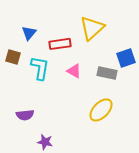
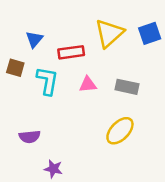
blue square: (126, 58) -> (150, 33), moved
pink triangle: (74, 71) -> (88, 84), turned -35

